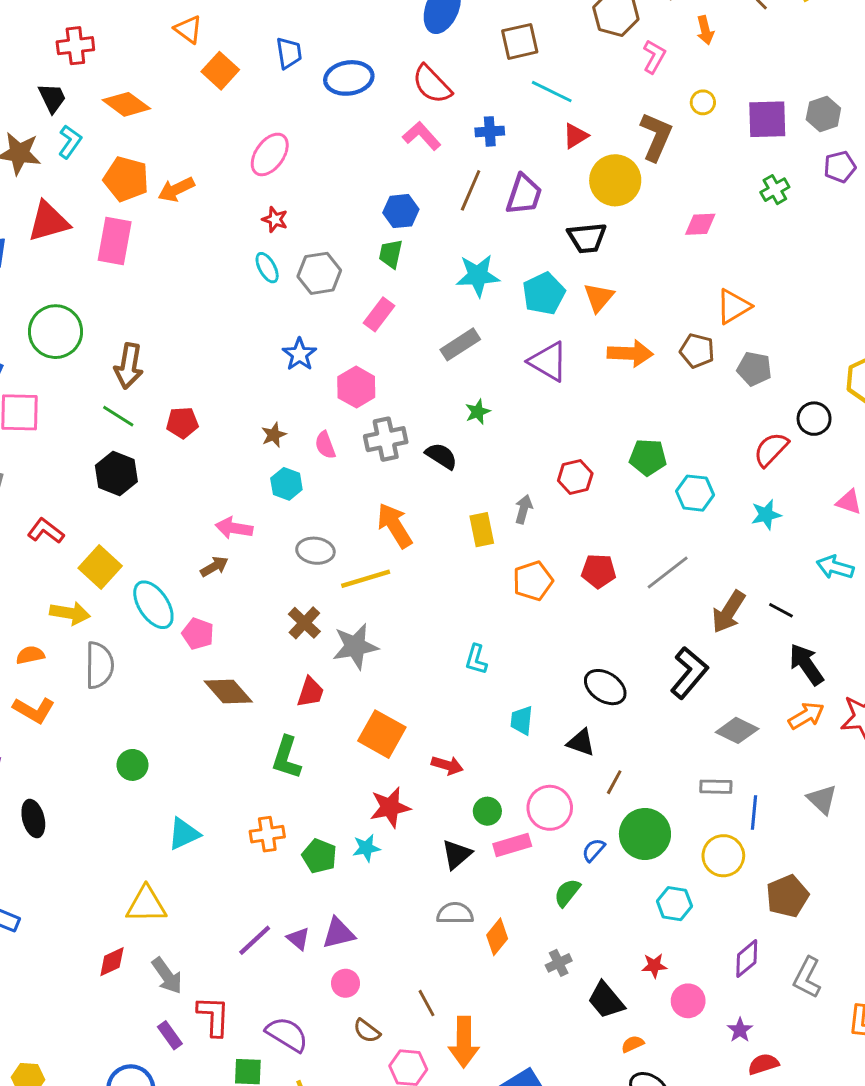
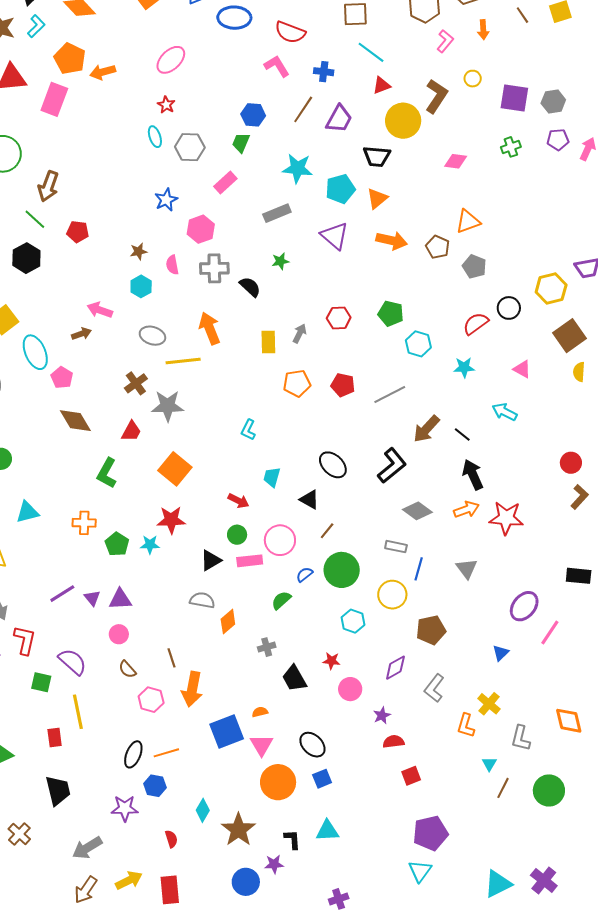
red semicircle: (432, 84) -> (290, 32), turned -36
red arrow: (447, 765) -> (238, 501), moved
orange semicircle: (633, 1044) -> (260, 712), moved

